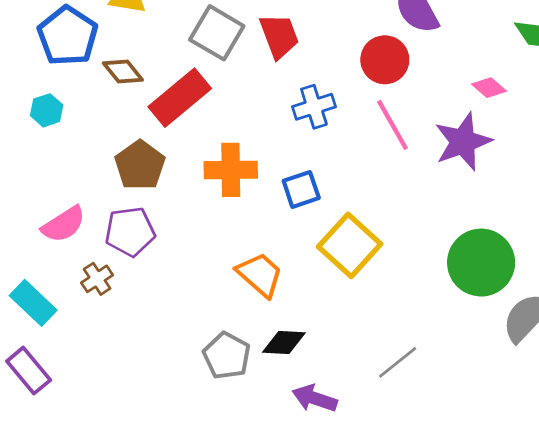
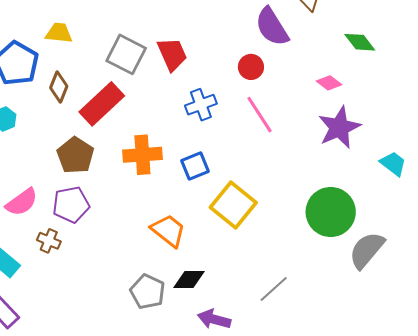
red circle: (385, 60) -> (251, 67), size x0.7
brown diamond: (123, 72) -> (59, 87), turned 64
purple star: (463, 142) -> (339, 127), moved
brown cross: (97, 279) -> (49, 241), turned -30

